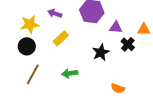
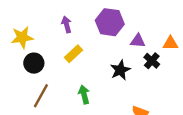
purple arrow: (55, 13) -> (67, 25), turned 56
yellow star: (30, 24) -> (22, 37), moved
green arrow: (70, 73) -> (84, 95), turned 84

